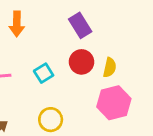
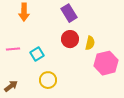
cyan square: (44, 73) -> (37, 54), moved
pink hexagon: (114, 103) -> (106, 63), moved

